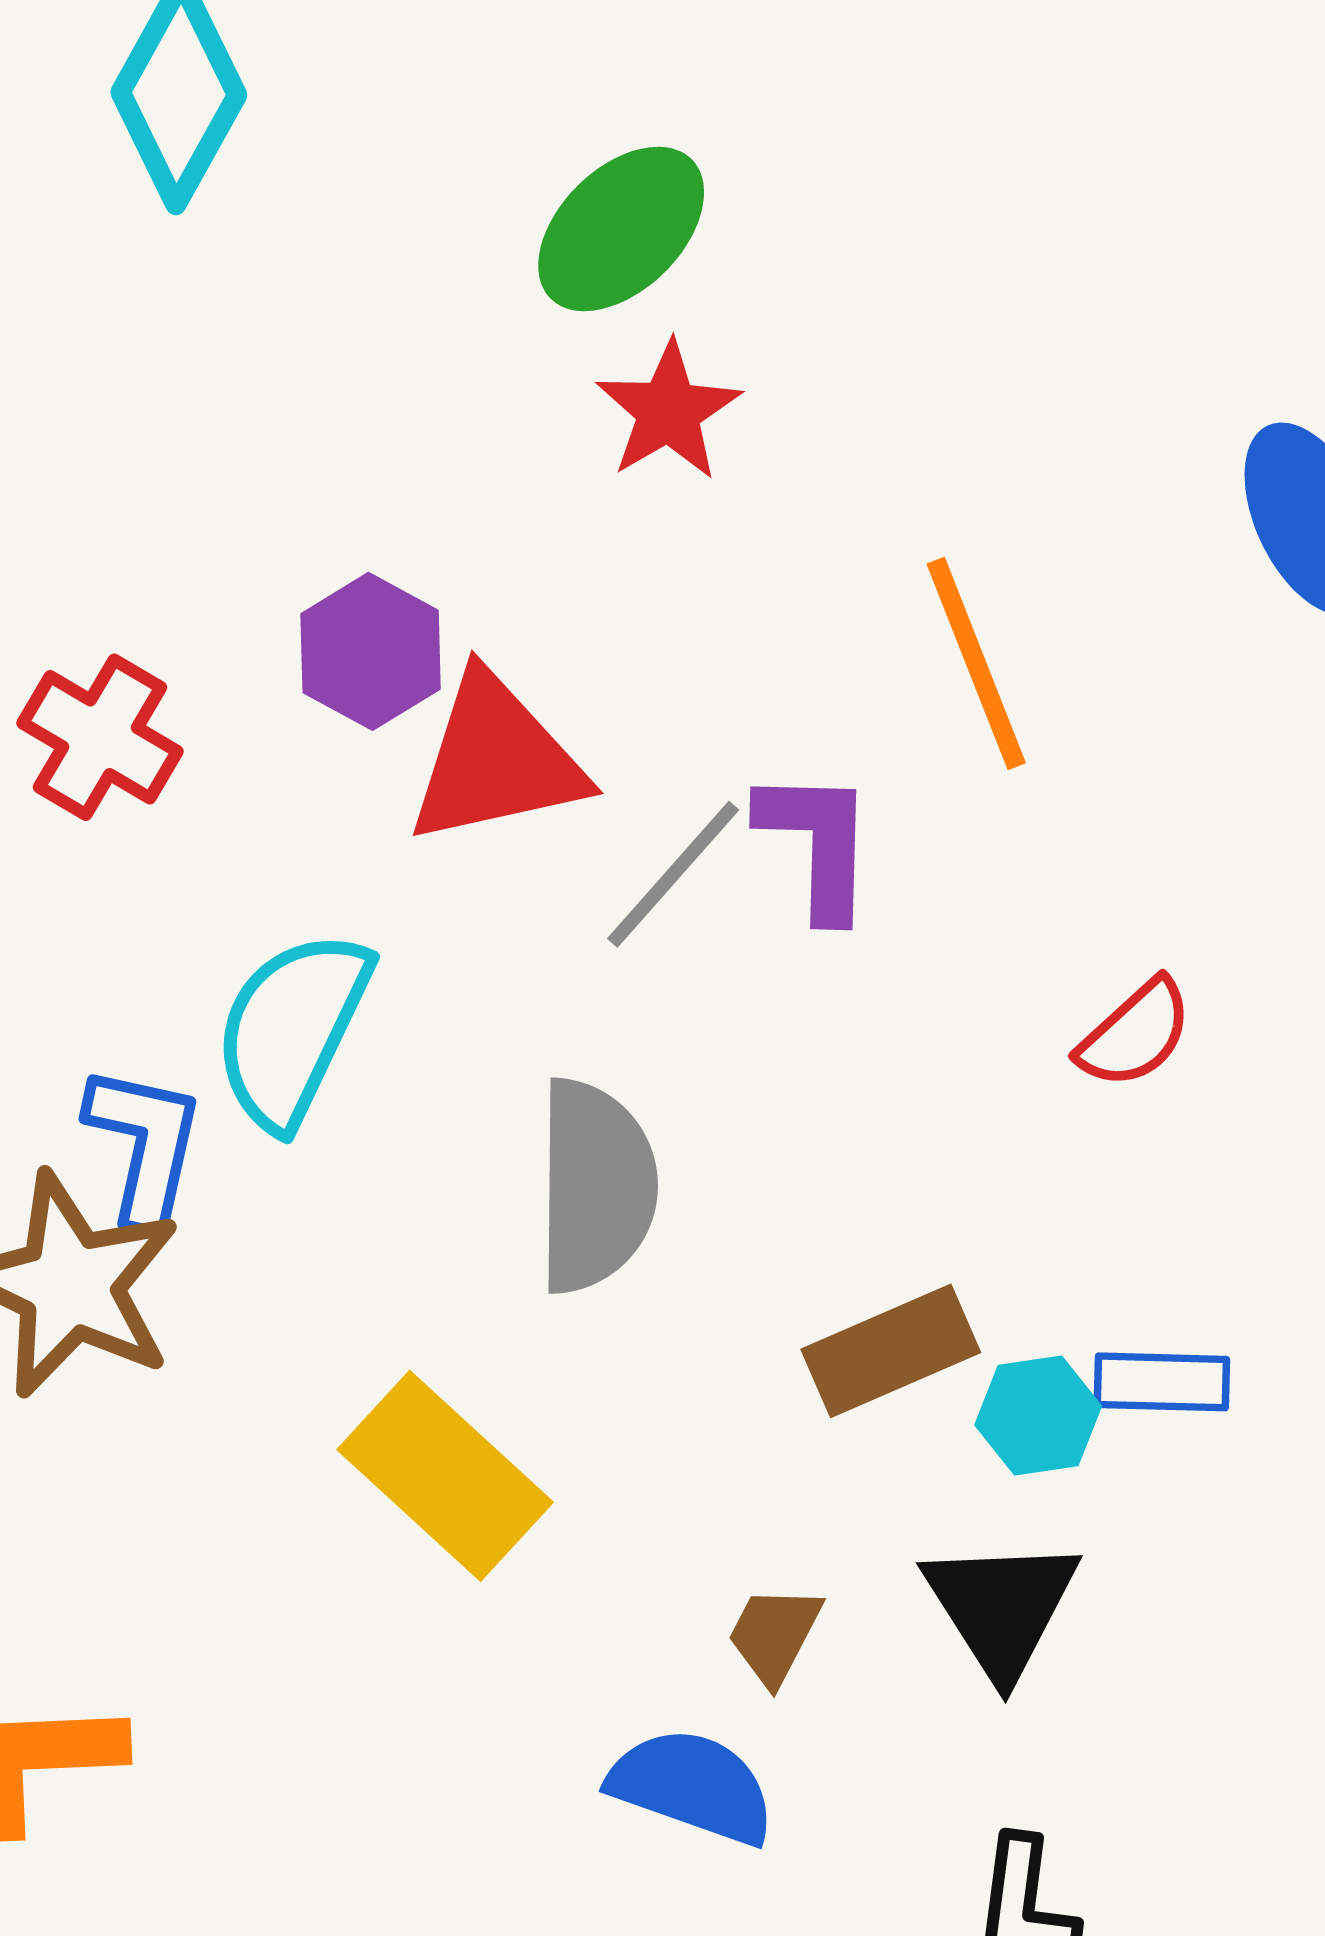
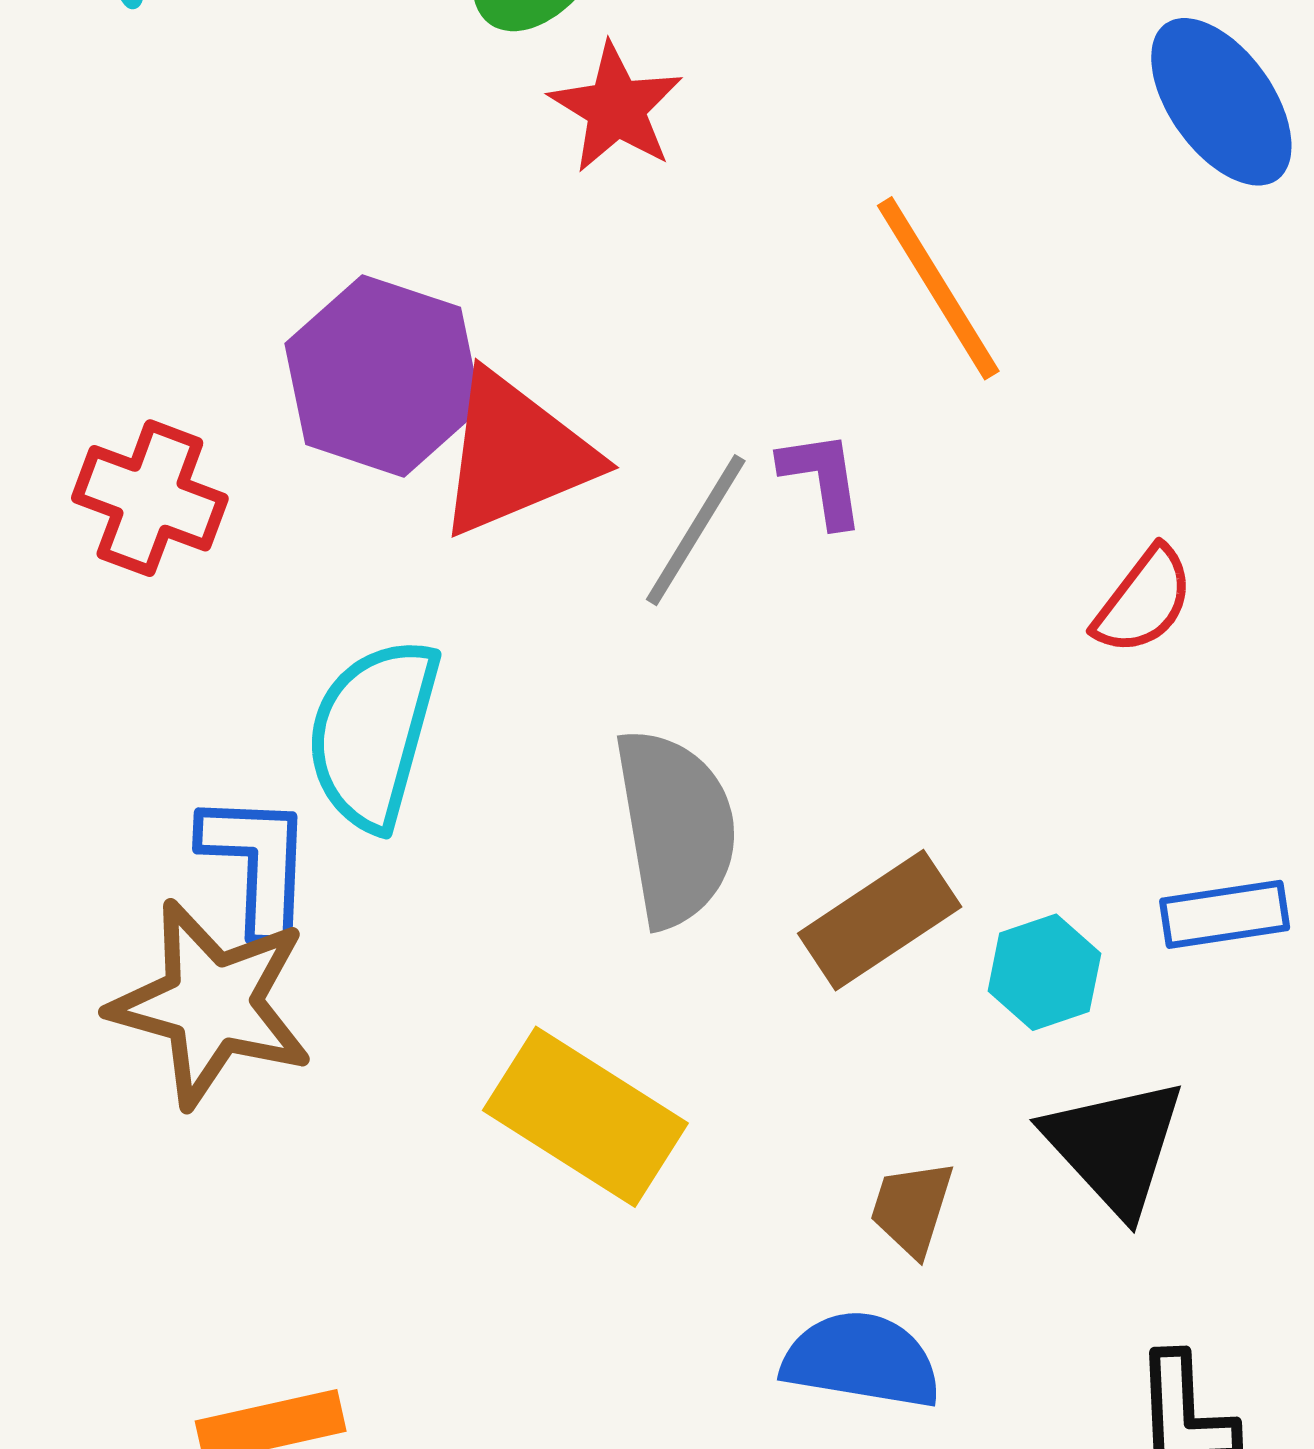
purple hexagon: (371, 651) -> (383, 376), size x1.4
purple L-shape: (817, 843) -> (822, 479), size x0.7
brown rectangle: (891, 1351) -> (880, 920), moved
cyan hexagon: (1038, 1415) -> (1044, 972), moved

